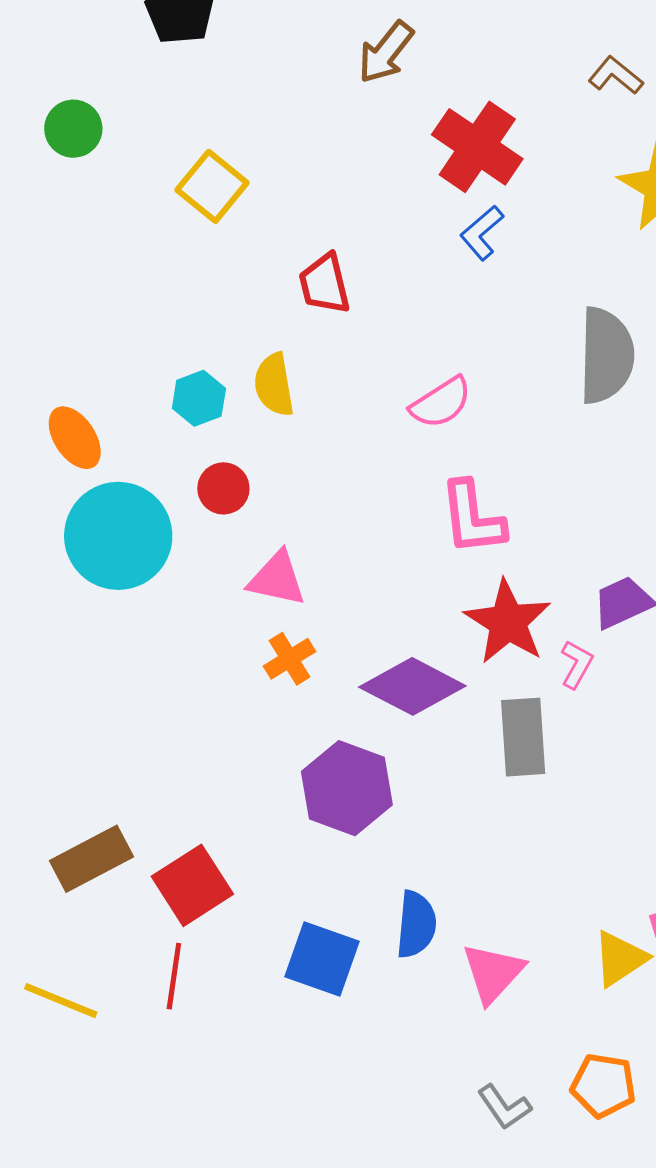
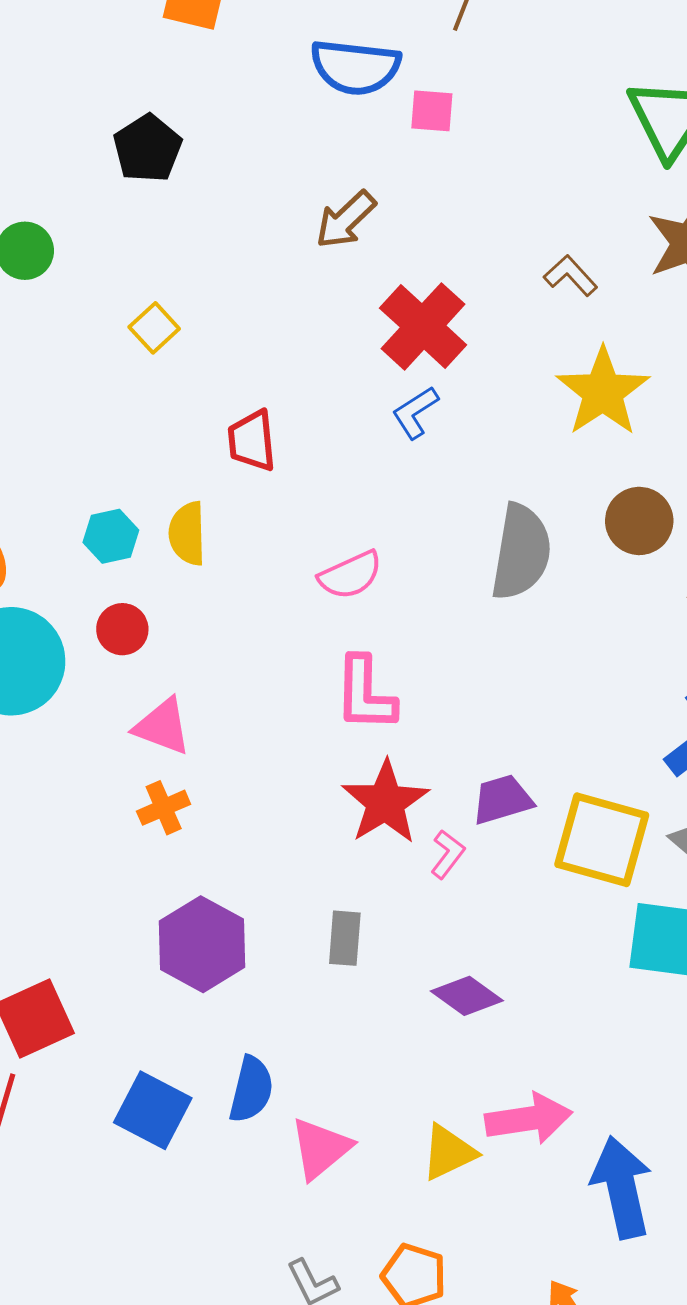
yellow square: (212, 186) -> (154, 328), size x0.7
purple diamond: (412, 686) -> (467, 996), moved, size x0.7
gray rectangle: (523, 737) -> (345, 938), moved, size x0.7

